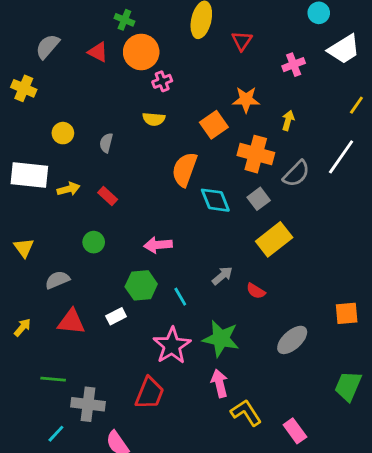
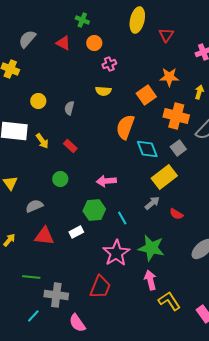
orange circle: (141, 52) -> (94, 43), size x0.6
yellow arrow: (68, 189) -> (42, 141), turned 70
yellow rectangle: (274, 239) -> (164, 177), moved

